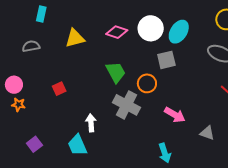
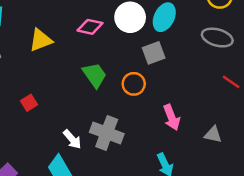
gray cross: (126, 105) -> (107, 133), moved
pink arrow: (175, 115) -> (172, 117), turned 45
white arrow: (91, 123) -> (72, 139), turned 150

